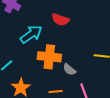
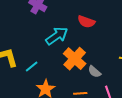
orange cross: (49, 57) -> (75, 59), turned 35

